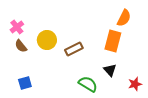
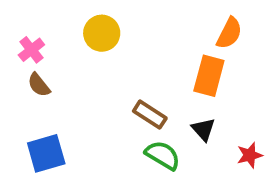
yellow circle: (47, 40) -> (102, 33), moved
brown rectangle: (74, 49) -> (150, 115), moved, turned 60
blue square: (25, 83) -> (46, 153), size x1.5

